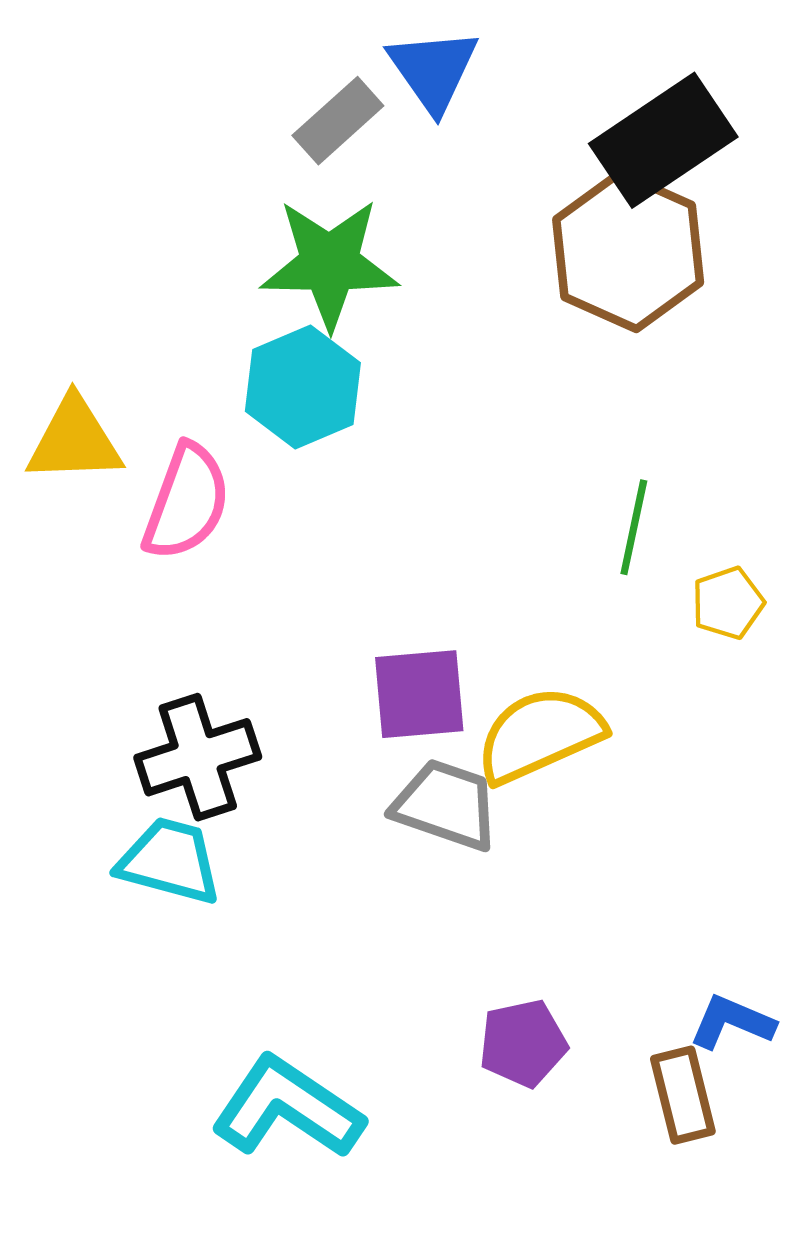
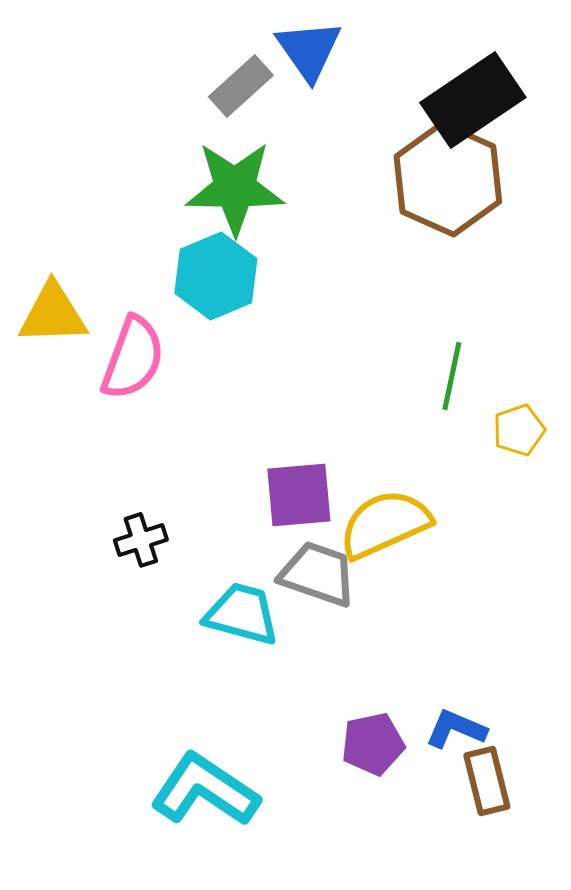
black cross: (198, 757) -> (141, 540), size x0.6
cyan trapezoid: (170, 861) -> (242, 614), moved
blue L-shape: (732, 1022) -> (456, 729), moved

